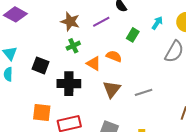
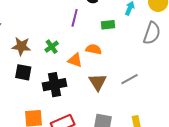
brown star: (70, 22) -> (21, 46), moved
purple line: (101, 22) -> (75, 18), turned -36
green rectangle: (133, 35) -> (108, 25), turned 64

